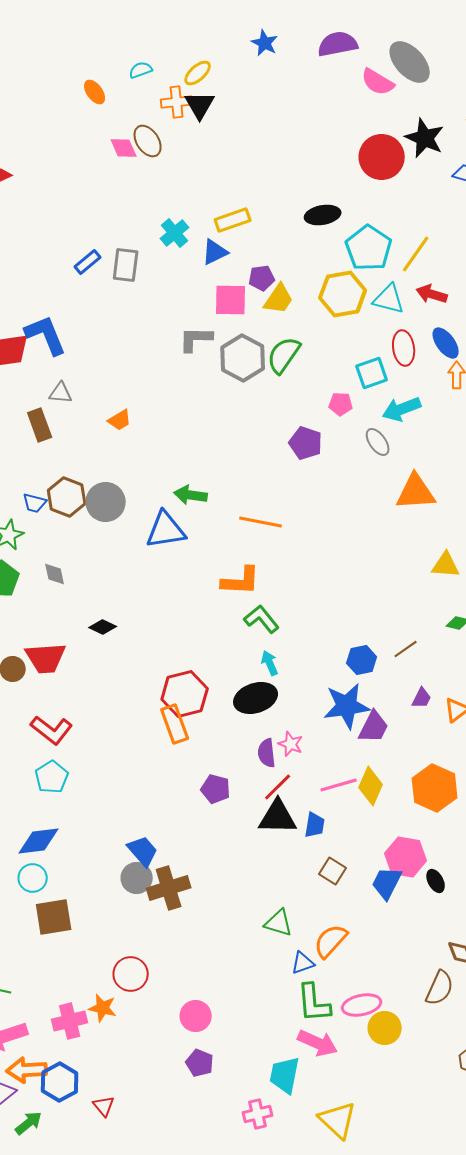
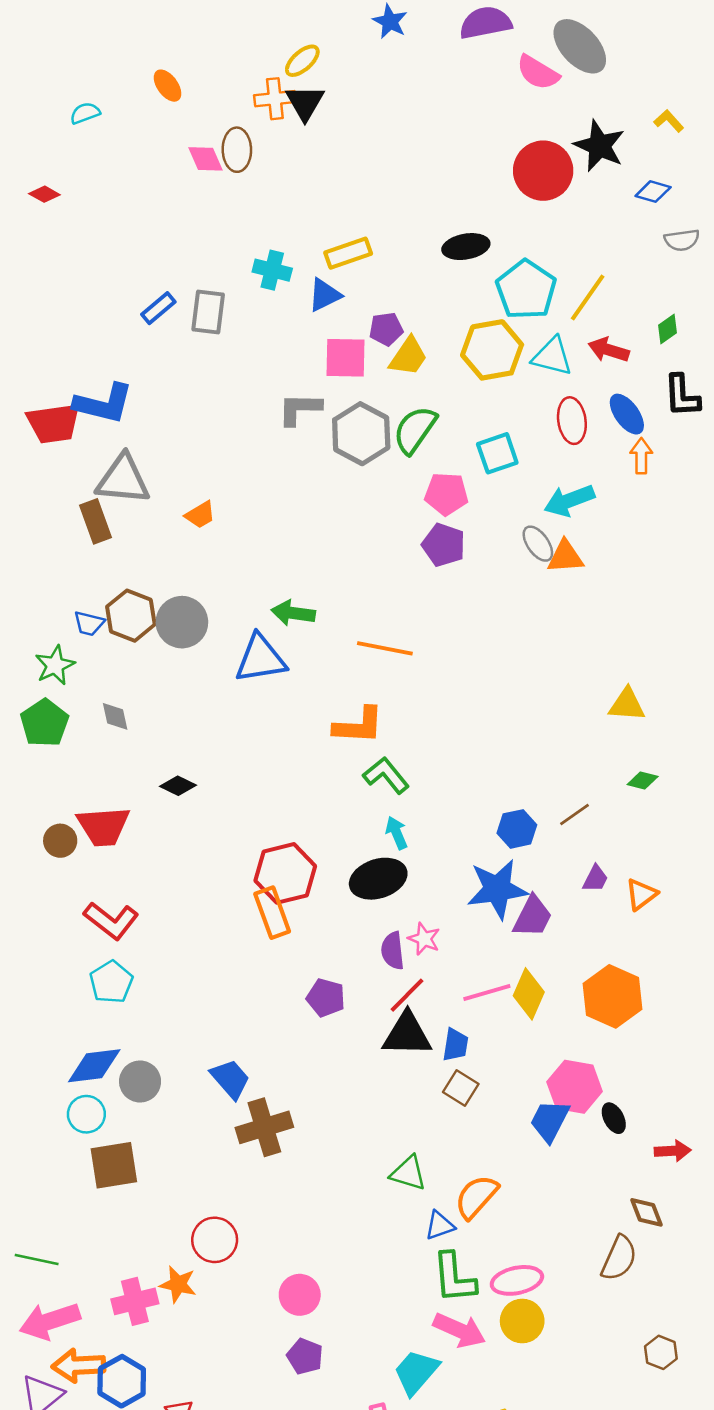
cyan semicircle: (141, 70) -> (85, 113), moved
brown ellipse: (148, 141) -> (237, 150), turned 32
cyan cross: (175, 233) -> (272, 270), turned -36
blue L-shape: (46, 335) -> (103, 404), turned 126
cyan square: (372, 373) -> (497, 453), moved
gray triangle: (61, 393) -> (123, 479), size x1.8
pink pentagon: (341, 404) -> (446, 494), moved, size x1.4
orange triangle: (416, 492) -> (565, 557), moved, size x0.7
brown square: (333, 871) -> (461, 1088), moved
gray circle: (137, 878) -> (140, 1081), moved
yellow circle: (385, 1028) -> (522, 1321), moved
cyan trapezoid: (285, 1075) -> (416, 1372), turned 30

